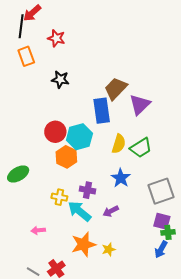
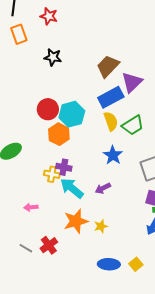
blue rectangle: (102, 111) -> (111, 97), moved, turned 70
yellow semicircle: (119, 144) -> (111, 121), turned -36
purple cross: (88, 190) -> (64, 167), moved

